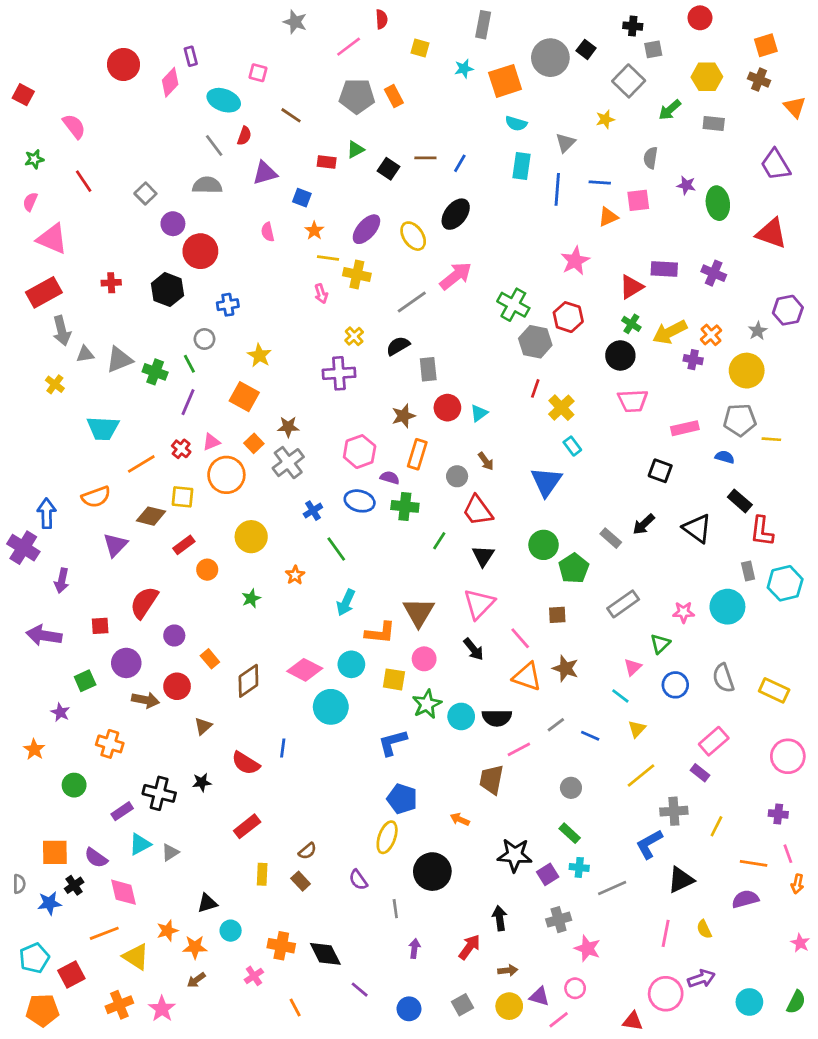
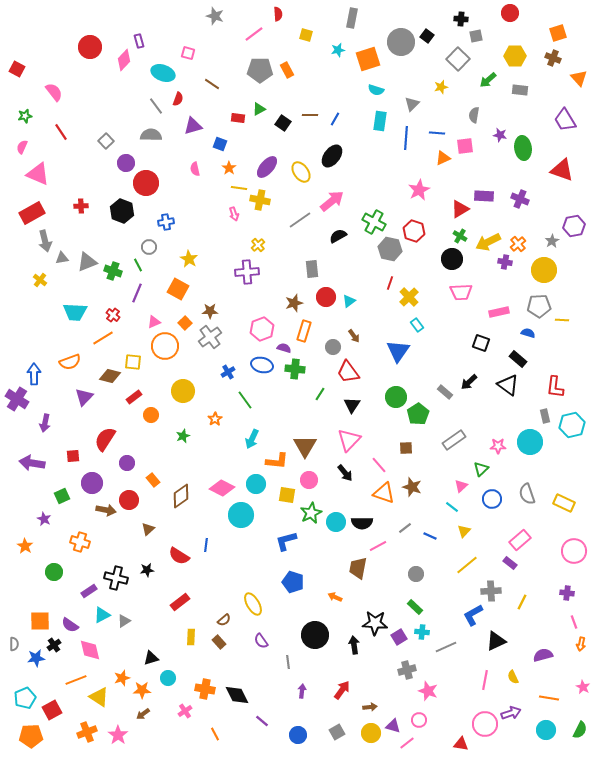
black semicircle: (398, 346) -> (338, 236), moved
red cross: (181, 449) -> (113, 315), moved
black rectangle: (740, 501) -> (518, 359), moved
yellow ellipse: (387, 837) -> (253, 604), moved, turned -50
orange line: (754, 863) -> (549, 698), moved
black arrow: (500, 918) -> (354, 645), moved

